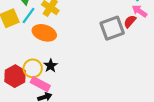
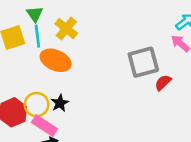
cyan line: (29, 15) -> (37, 36), turned -48
red semicircle: (130, 21) -> (163, 83), moved

